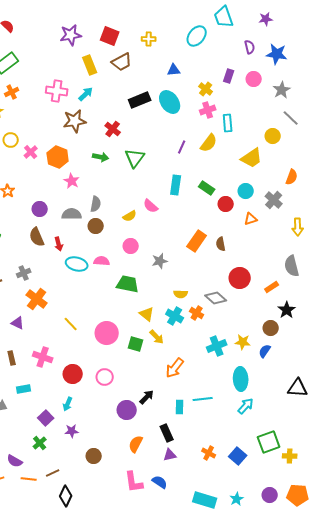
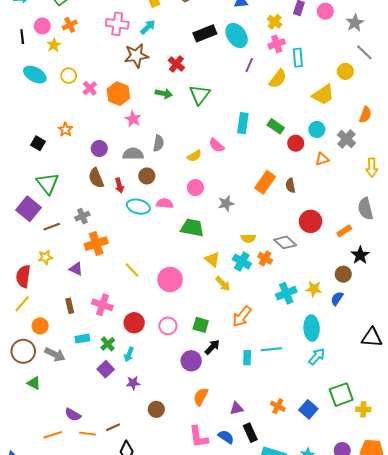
purple line: (182, 147) -> (249, 65), moved
brown circle: (96, 226) -> (147, 176), moved
orange cross: (37, 299) -> (96, 244), turned 35
green square: (136, 344) -> (201, 325), moved
black rectangle: (167, 433) -> (250, 433), moved
green cross: (40, 443) -> (108, 344), moved

